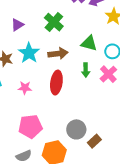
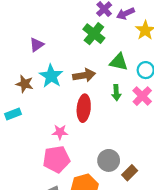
green cross: (54, 22) -> (94, 34), moved
pink star: (25, 88) -> (60, 132), moved

